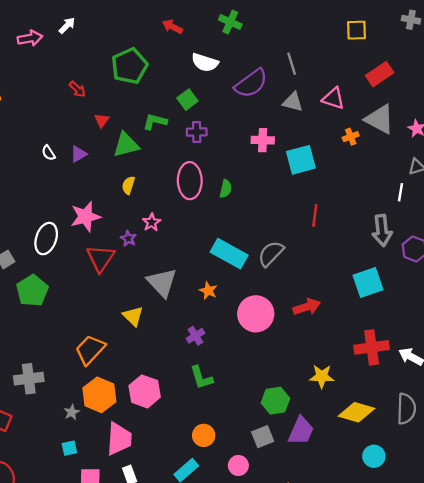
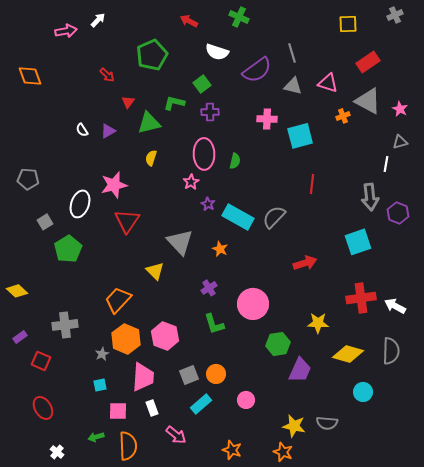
gray cross: (411, 20) -> (395, 15), turned -35
pink star: (152, 222) -> (191, 182), moved
purple star: (128, 239) -> (208, 204), moved
pink circle: (256, 314) -> (253, 304), moved
gray square: (263, 437) -> (189, 375), moved

